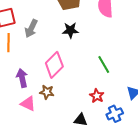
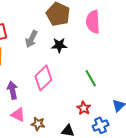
gray arrow: (31, 28) -> (31, 39), moved
brown star: (47, 92) -> (38, 124), moved

